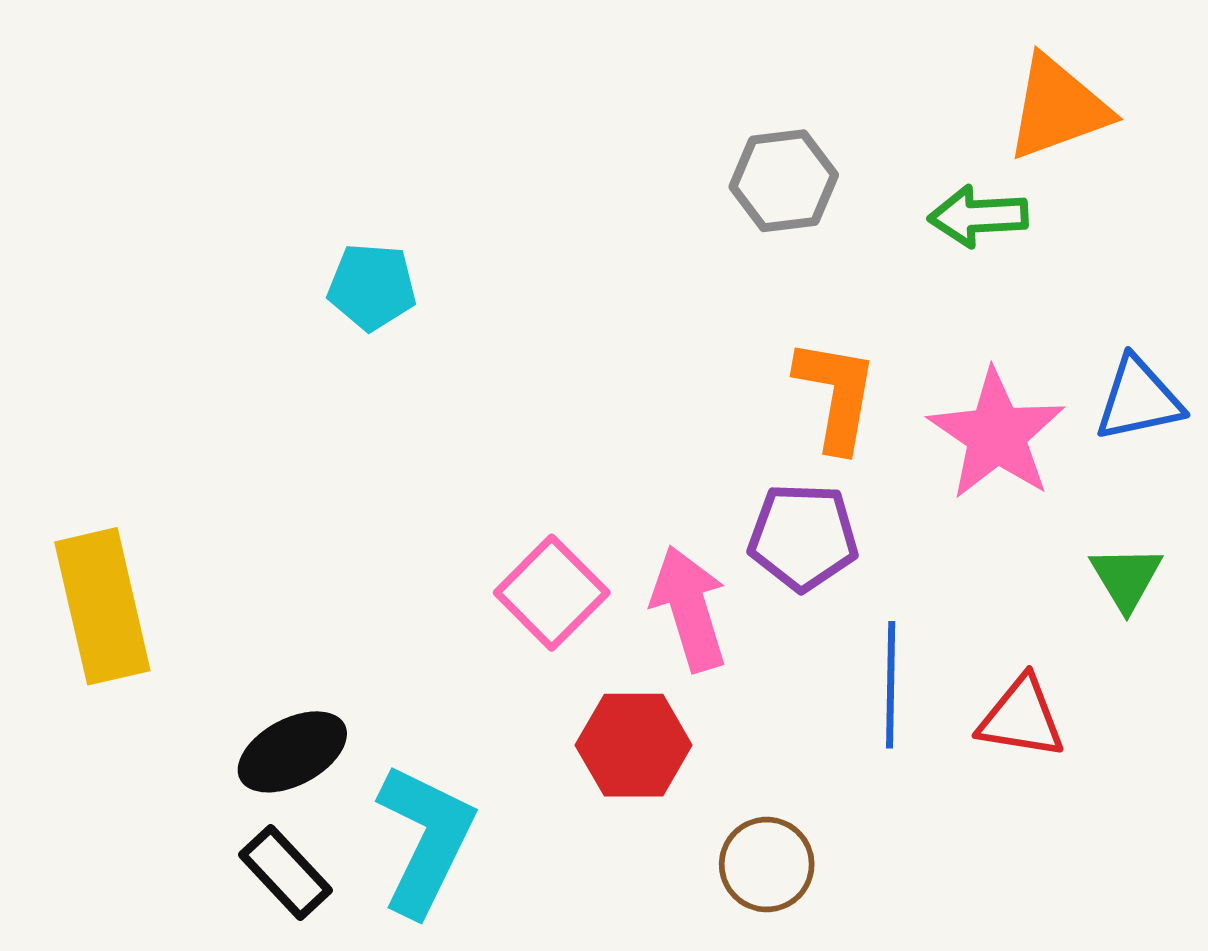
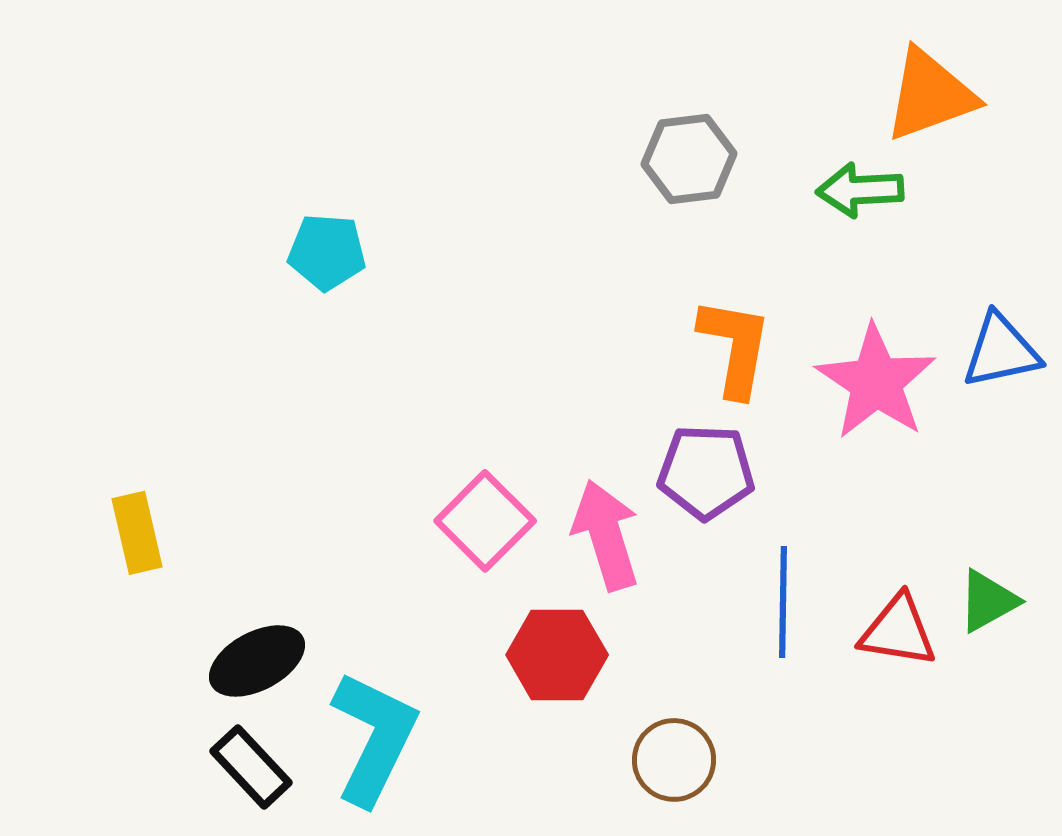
green triangle: (1126, 578) -> (988, 601), moved, turned 32
yellow rectangle: (102, 606) -> (137, 533), moved, size x0.6

